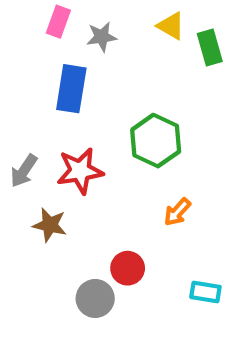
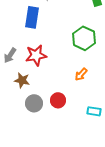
green hexagon: (156, 141) -> (84, 38), moved
gray circle: (95, 298) -> (34, 103), moved

